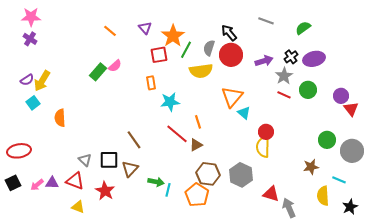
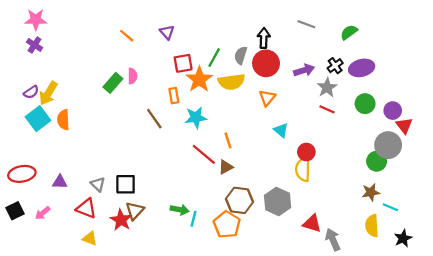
black arrow: (229, 33) -> (264, 38), turned 42
orange star: (173, 36) -> (199, 79), moved
pink semicircle: (115, 66) -> (132, 76), turned -48
green circle: (308, 90) -> (365, 104), moved
orange triangle: (232, 97) -> (267, 98), moved, size x0.7
cyan square: (33, 103) -> (38, 119), size x1.5
orange semicircle: (60, 118) -> (63, 120), moved
brown line: (134, 140) -> (154, 119), moved
gray circle: (352, 151) -> (388, 145), moved
brown star: (311, 167) -> (371, 192), moved
brown triangle: (130, 169) -> (135, 211), moved
purple triangle: (52, 183) -> (60, 182), moved

